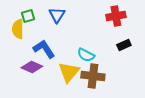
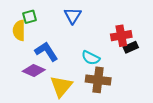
blue triangle: (57, 15) -> (73, 16), moved
red cross: (116, 16) -> (121, 36), moved
yellow triangle: (69, 72) -> (61, 86), moved

